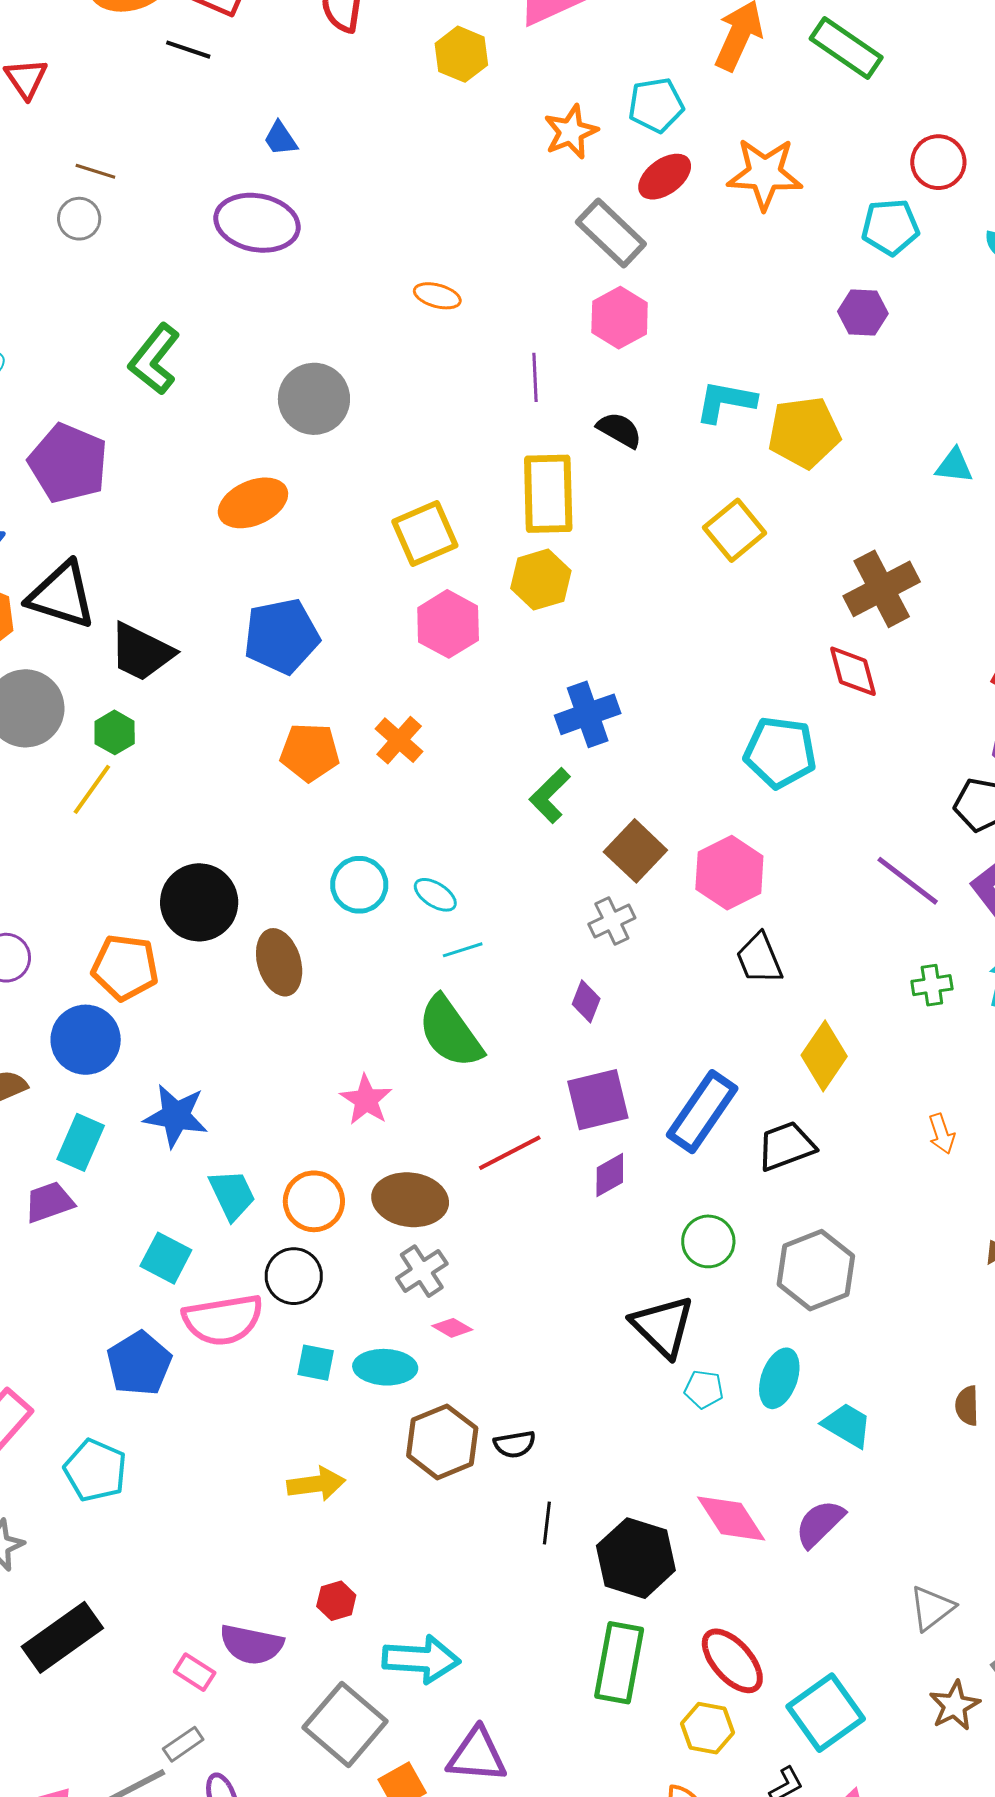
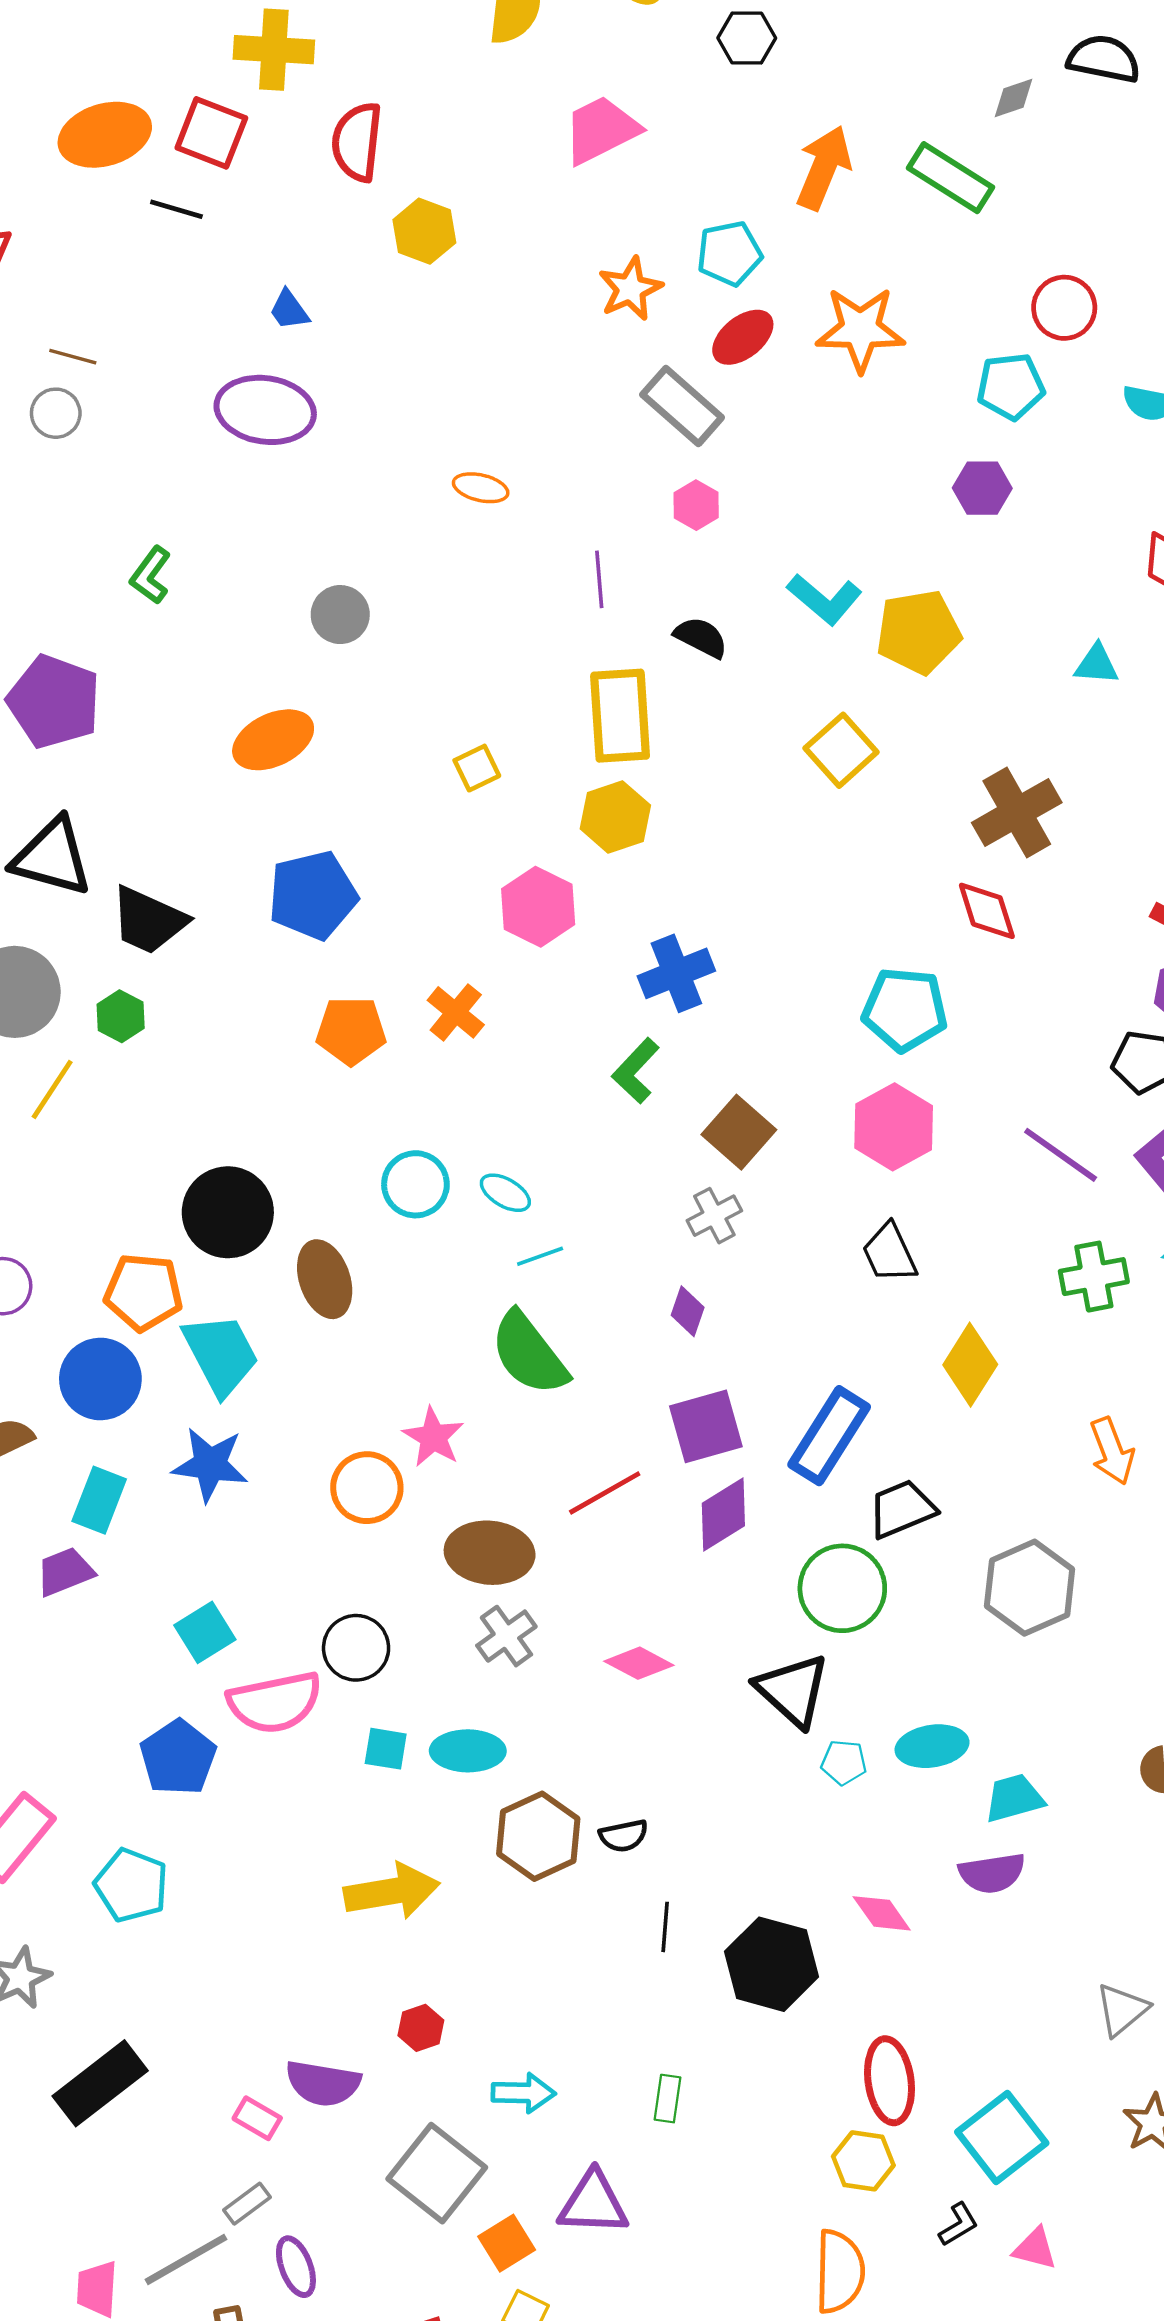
yellow hexagon: (461, 54) -> (424, 231), moved
pink hexagon: (620, 318) -> (696, 505), size x0.7
green L-shape: (154, 359) -> (151, 575), size x0.7
gray circle: (314, 399) -> (340, 615), size x0.7
cyan L-shape: (725, 402) -> (825, 599), turned -148
yellow square: (425, 534) -> (477, 768), size x0.6
pink hexagon: (448, 624) -> (538, 907), moved
yellow line: (92, 789) -> (52, 1089), moved
pink hexagon: (729, 873) -> (894, 1127), moved
green cross: (932, 985) -> (1094, 1277), size x1.4
orange arrow: (942, 1134) -> (1112, 1451), size x1.4
black trapezoid: (786, 1146) -> (902, 1509), moved
purple diamond: (610, 1175) -> (723, 1515), size x1.4
cyan trapezoid: (232, 1195) -> (221, 1354), moved, size x1.4
orange circle: (314, 1201) -> (367, 1488), moved
green circle: (708, 1241) -> (842, 1588), size x1.4
cyan square: (166, 1258) -> (205, 1632), turned 33
gray hexagon: (816, 1270) -> (1030, 1588), moved
pink diamond: (452, 1328) -> (639, 1663), moved, size x1.4
cyan ellipse: (779, 1378) -> (932, 1746), turned 64
cyan trapezoid: (847, 1425) -> (1014, 1798), turned -44
yellow arrow: (316, 1484) -> (392, 1891), size x1.4
pink diamond: (731, 1519) -> (882, 1913), size x0.7
purple semicircle: (820, 1524) -> (992, 1873), moved, turned -142
cyan arrow: (421, 1659) -> (523, 2093), size x0.7
red ellipse: (732, 1661) -> (890, 2081), turned 36
green rectangle: (619, 1663) -> (667, 2099), moved, size x0.5

